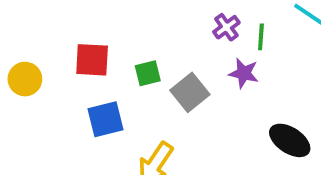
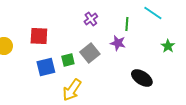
purple cross: (226, 27) -> (91, 19), moved
green square: (148, 73) -> (68, 60), moved

